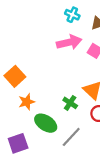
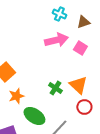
green cross: (70, 103) -> (55, 88), moved

